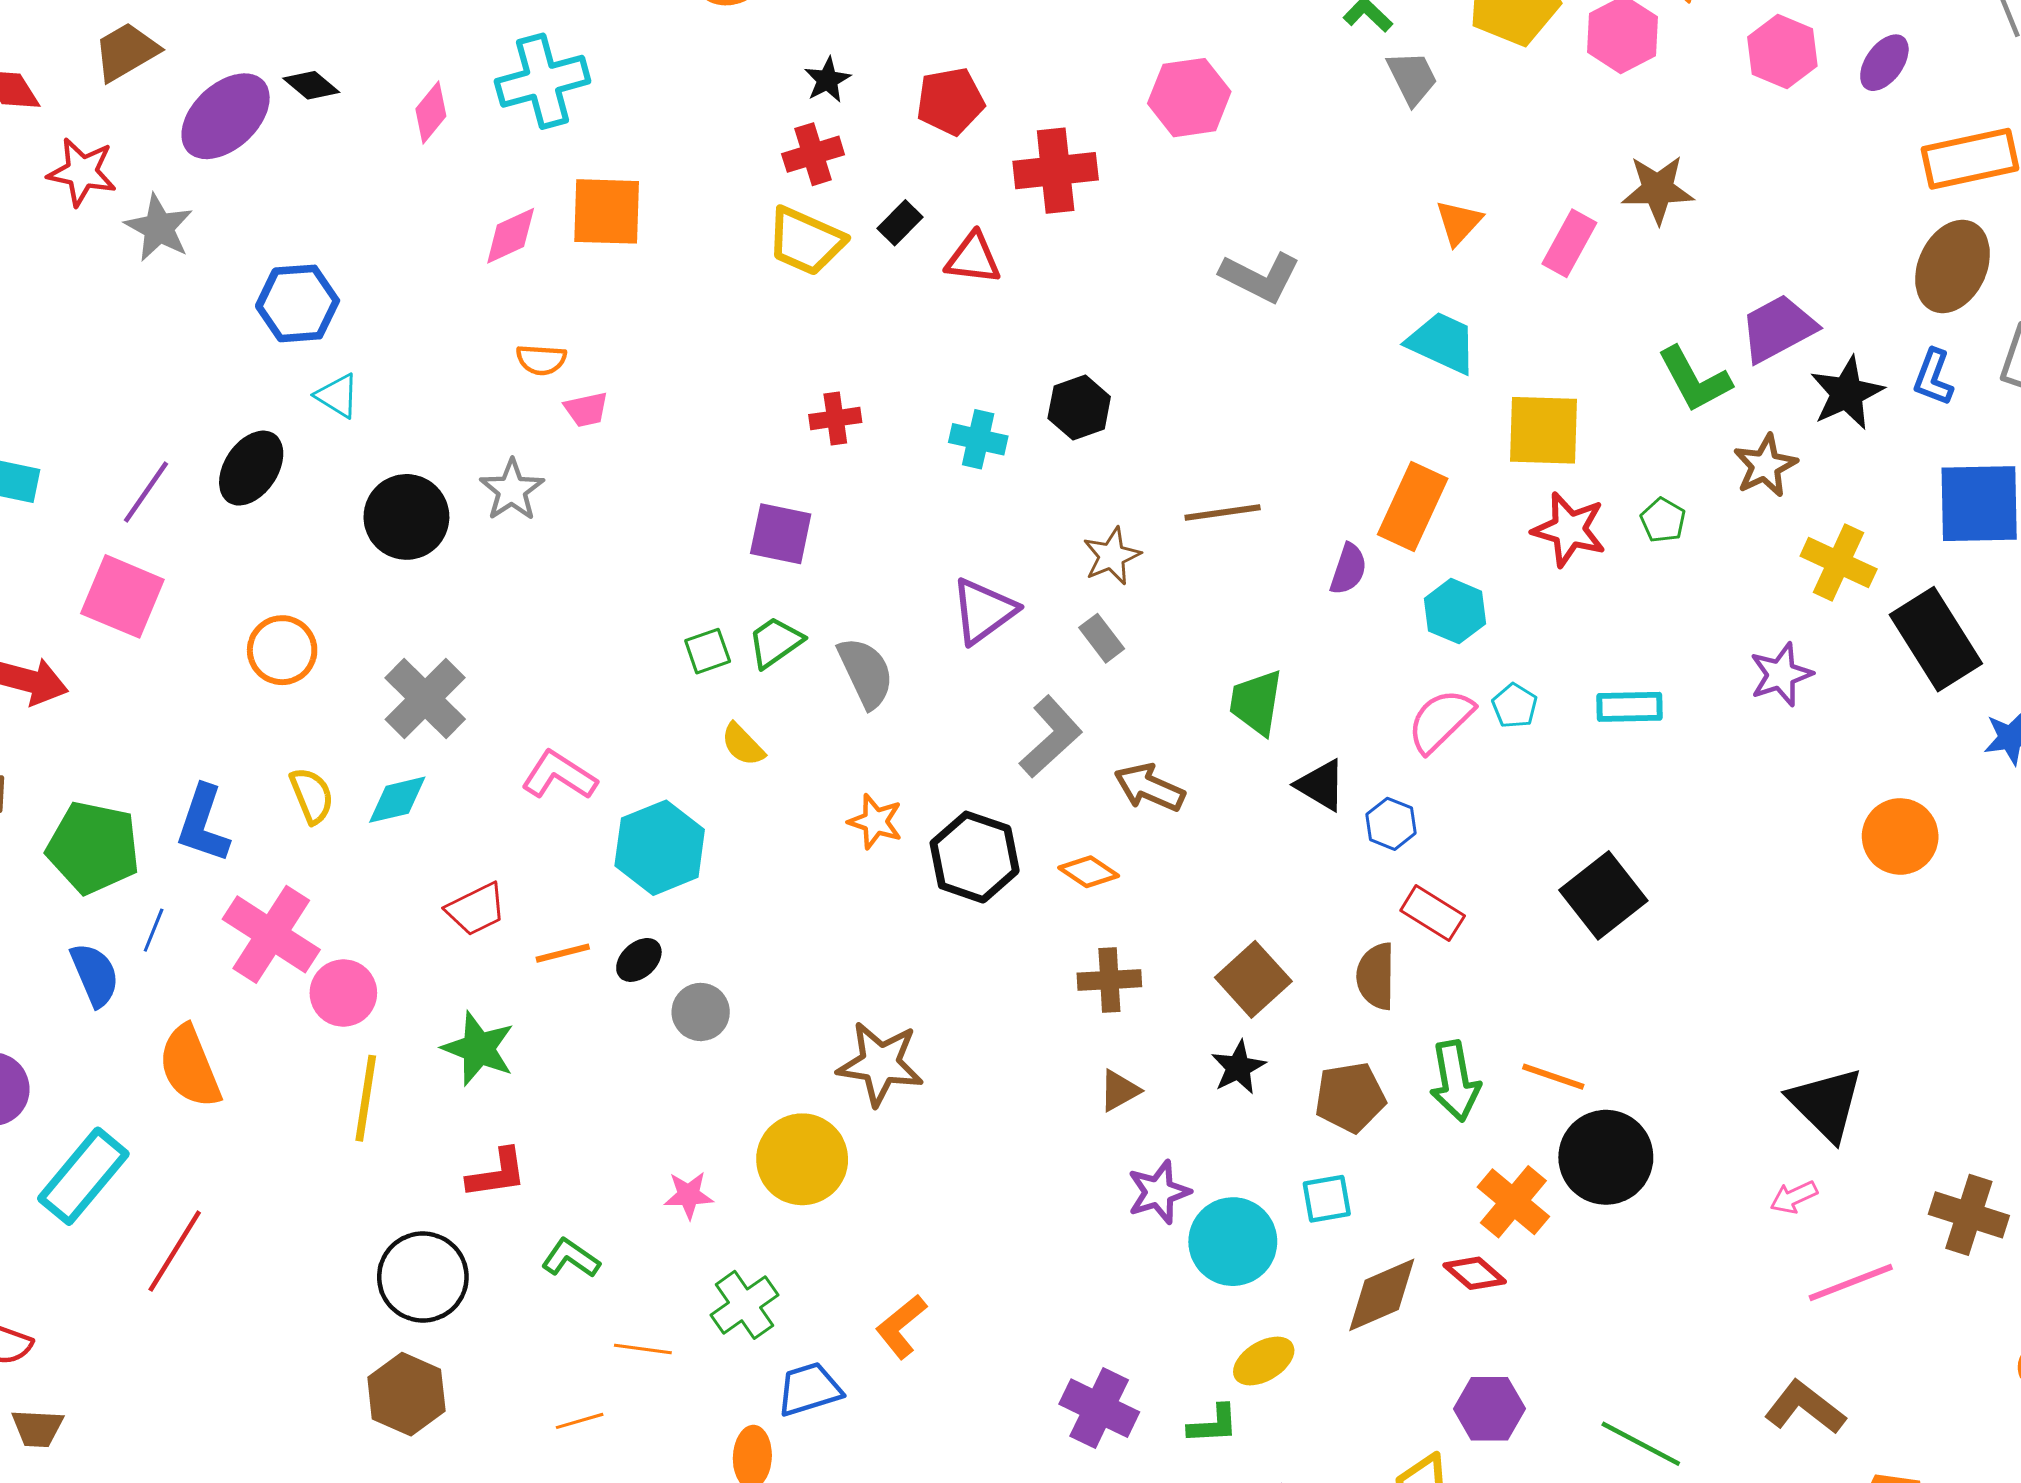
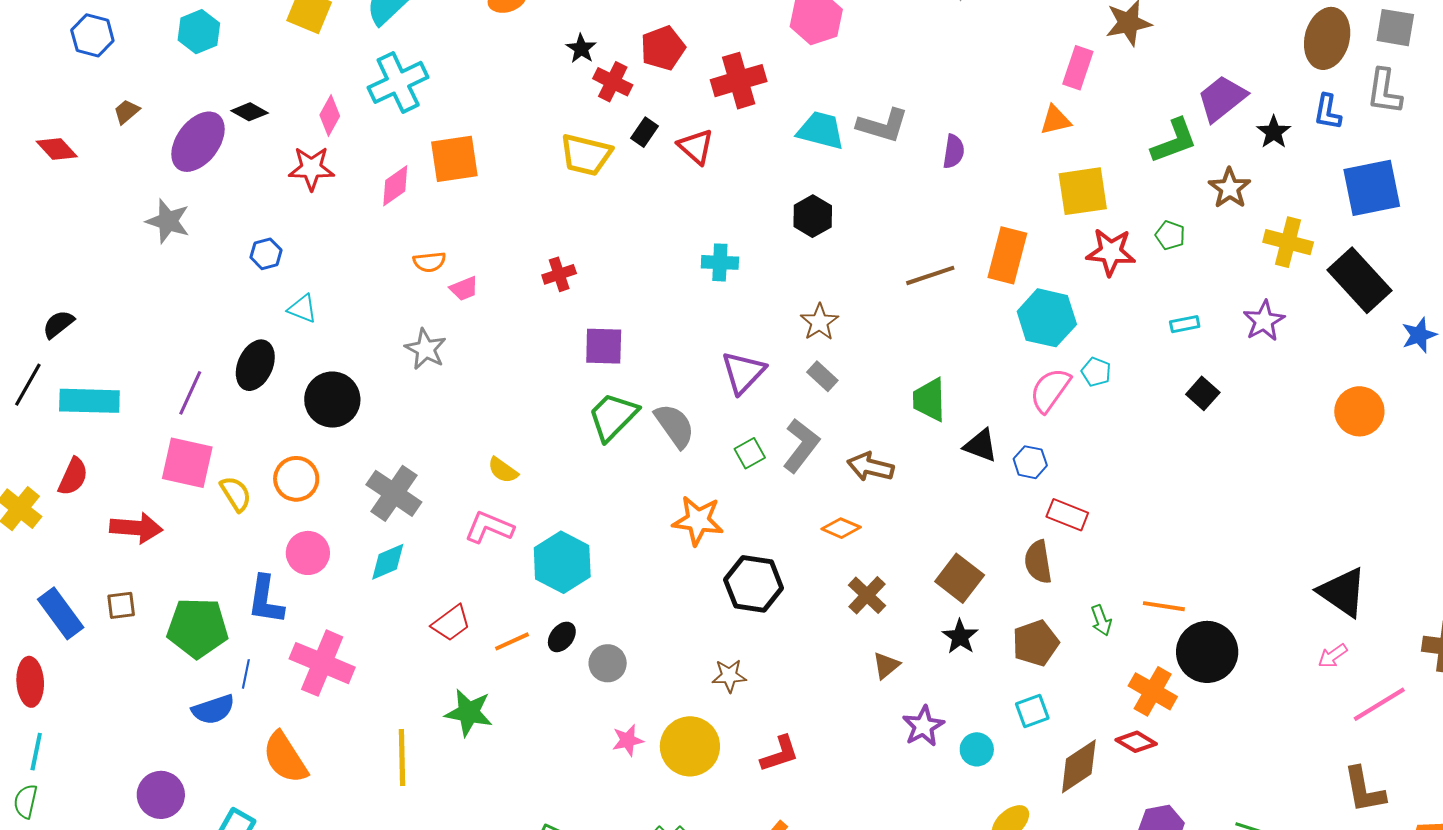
brown trapezoid: (126, 52) -> (127, 112), size x0.6
red cross: (813, 154) -> (613, 82), moved, turned -36
red star: (82, 172) -> (311, 168), moved
orange triangle: (1459, 222) -> (1055, 120), moved, turned 44
red triangle: (973, 258) -> (696, 147), turned 45
blue hexagon: (298, 303) -> (266, 254), size x0.6
cyan trapezoid: (1442, 343) -> (821, 130), moved
green L-shape: (1694, 379) -> (1174, 141), turned -72
black star: (1847, 393) -> (1274, 132), size x0.7
black hexagon: (1079, 408) -> (813, 216), moved
red cross: (835, 419) -> (559, 274), moved
brown line: (1223, 512) -> (930, 275), moved
black circle: (406, 517) -> (332, 400), moved
purple semicircle: (1348, 569) -> (954, 151), moved
cyan hexagon: (1455, 611) -> (1047, 318), size x1.4
green trapezoid: (775, 642) -> (613, 417), size x1.4
green square: (708, 651) -> (750, 453), moved
cyan rectangle: (1629, 707) -> (1185, 324), moved, size x0.7
yellow semicircle: (743, 745) -> (503, 470), moved
yellow semicircle: (312, 796) -> (236, 494), moved
orange star: (875, 822) -> (698, 520), size x1.4
black hexagon: (975, 857) -> (754, 584), moved
black square: (1603, 895) -> (1203, 393), moved, size x0.6
blue semicircle: (95, 975) -> (213, 709), turned 105
brown cross: (1109, 980) -> (867, 595), turned -33
pink circle: (343, 993) -> (308, 553), moved
brown star: (880, 1064) -> (729, 676), size x0.6
green arrow: (1455, 1081) -> (1101, 620), size x0.6
red L-shape: (497, 1173) -> (780, 754), moved
pink star: (689, 1195) -> (628, 740), moved
cyan circle: (1233, 1242) -> (977, 749), size x0.6
brown L-shape: (1805, 1407) -> (1364, 790), turned -128

